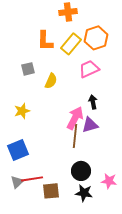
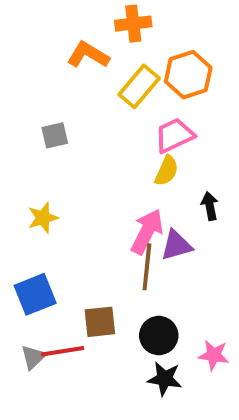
orange L-shape: (45, 41) -> (88, 55), moved, turned 120
yellow semicircle: (51, 81) -> (167, 171), moved
black arrow: (93, 102) -> (210, 206), moved
brown square: (51, 191) -> (100, 322), moved

